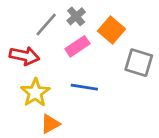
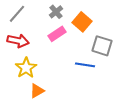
gray line: (46, 25) -> (17, 14), moved
blue line: (84, 87) -> (85, 65), moved

